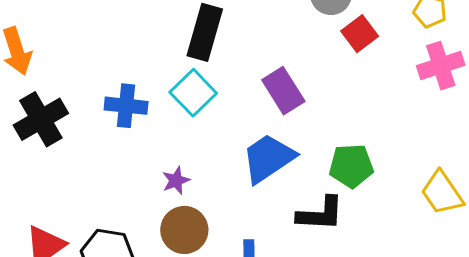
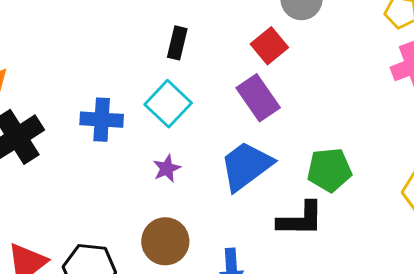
black rectangle: (205, 32) -> (177, 43), size x0.6
red square: (360, 34) -> (269, 46), moved
purple star: (176, 181) -> (167, 168), moved

